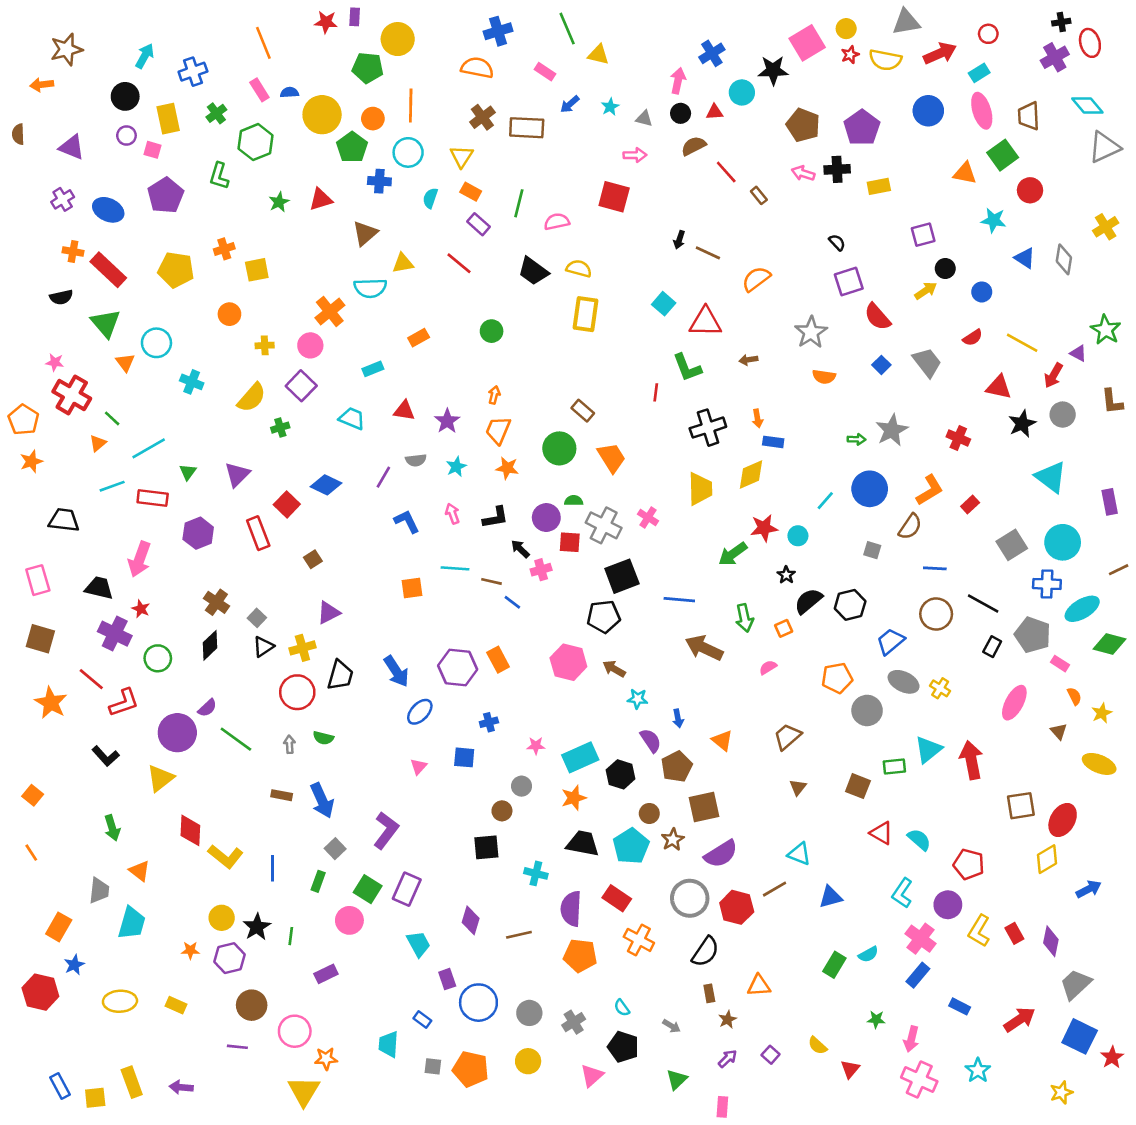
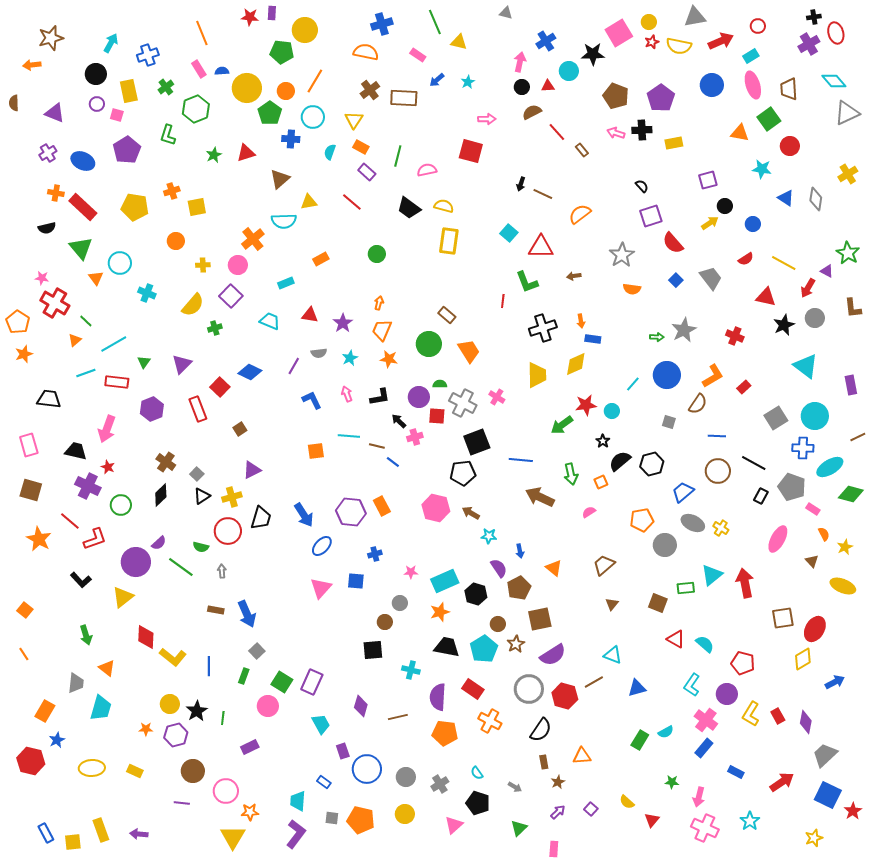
orange line: (411, 106) -> (315, 81), turned 30
gray triangle: (644, 119) -> (506, 13), moved
green semicircle: (323, 738) -> (201, 547), moved
pink triangle: (419, 767) -> (321, 588), size x1.6
purple L-shape: (386, 830) -> (296, 834), moved

